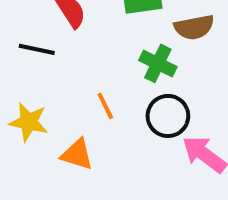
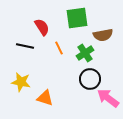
green cross: (158, 63) -> (85, 53), turned 30
orange line: (105, 106) -> (59, 48), moved

